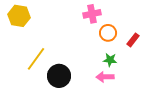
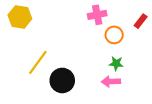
red rectangle: (133, 40) -> (141, 21), moved

